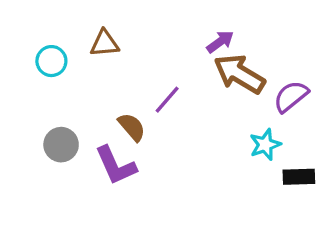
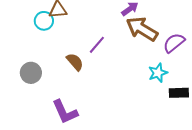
cyan circle: (51, 61) -> (44, 21), moved
purple L-shape: (116, 166) -> (65, 112), moved

